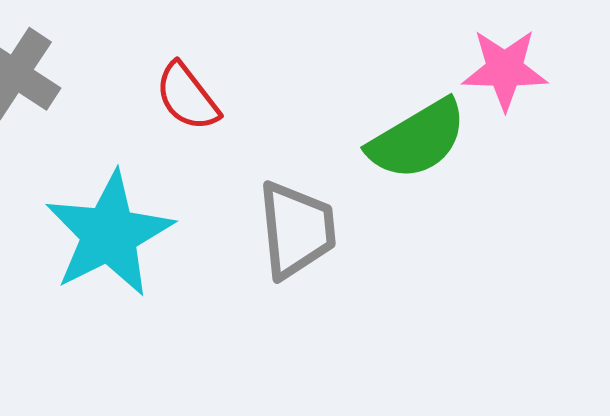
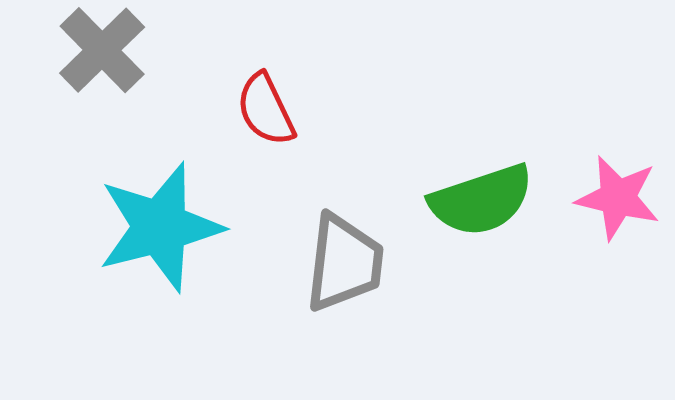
pink star: (505, 69) -> (618, 198), moved

